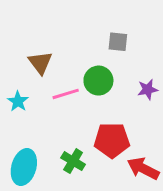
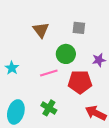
brown triangle: (40, 63) -> (41, 30), moved
pink line: (66, 94) -> (49, 73), moved
red pentagon: (112, 140) -> (80, 82), moved

